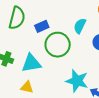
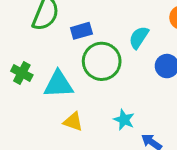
cyan star: (77, 81) -> (124, 120), size x0.6
yellow triangle: (27, 87) -> (73, 122), moved

